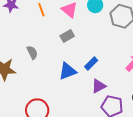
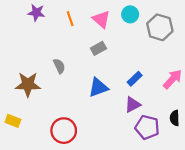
blue rectangle: (91, 63) -> (135, 79), moved

